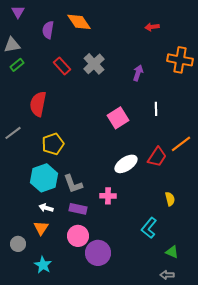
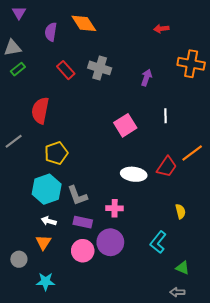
gray cross: (94, 64) -> (100, 68), turned -30
white ellipse: (126, 164) -> (134, 174), turned 40
purple circle: (98, 253) -> (110, 242), moved
cyan star: (43, 265) -> (46, 282), turned -30

